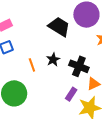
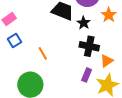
black star: (53, 60) -> (84, 23), moved

